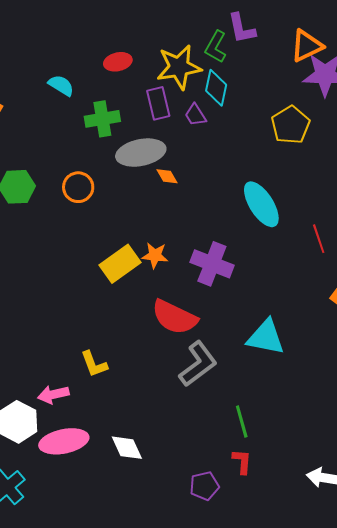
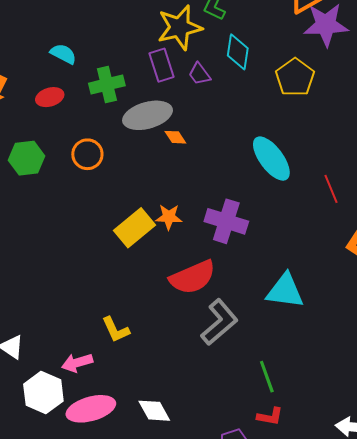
red ellipse: (118, 62) -> (50, 97), moved
cyan diamond: (216, 88) -> (238, 52), moved
red semicircle: (175, 317) -> (193, 277), turned -45
red L-shape: (242, 461) -> (270, 416), turned 100

